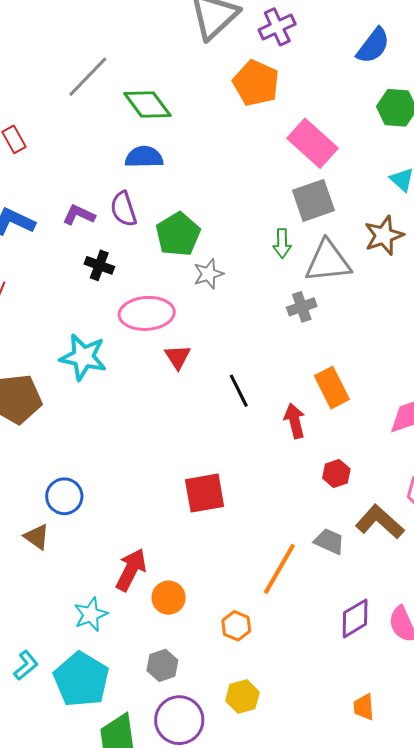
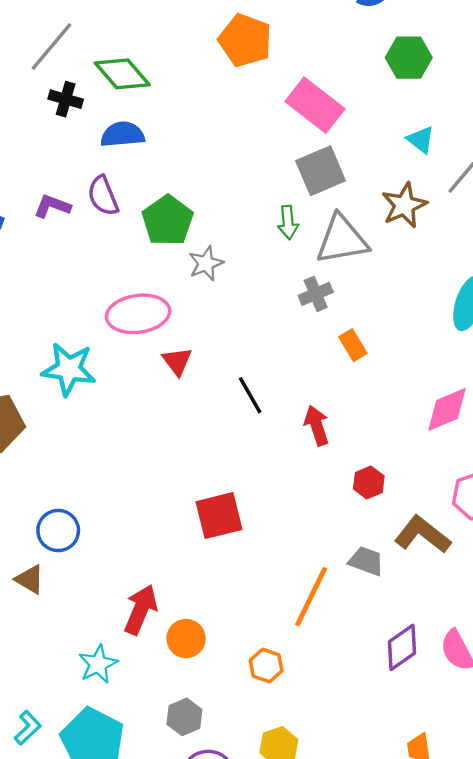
black cross: (99, 265) -> (66, 99), moved
orange rectangle: (332, 388) -> (353, 345), moved, size x0.7

